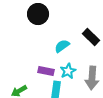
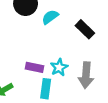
cyan semicircle: (62, 46) -> (50, 17), moved

